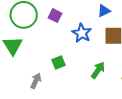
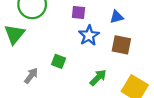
purple square: (55, 16) -> (79, 12), moved, turned -32
green square: (59, 63) -> (59, 61), turned 32

